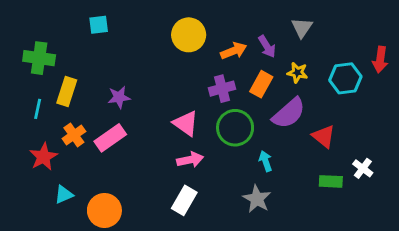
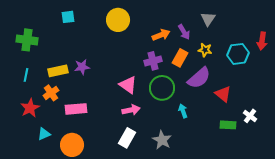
yellow circle: (189, 35) -> (118, 20), moved
yellow rectangle: (67, 91) -> (58, 71), moved, turned 60
pink rectangle: (110, 138) -> (76, 109), moved, turned 30
gray star: (257, 199) -> (162, 140), moved

